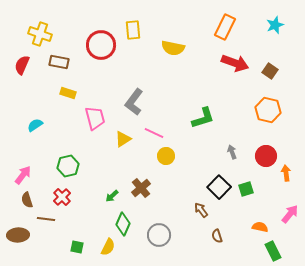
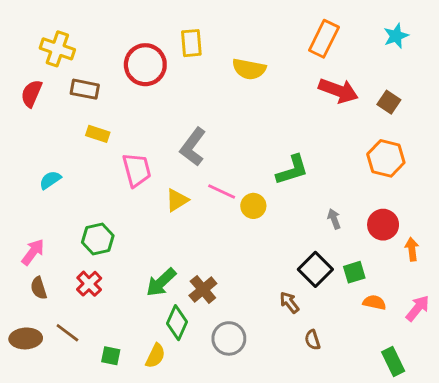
yellow circle: (166, 156) -> (253, 206), moved
brown cross: (141, 188) -> (203, 289), moved
green arrow: (112, 196) -> (161, 282), size x1.6
brown line: (46, 219) -> (67, 333), moved, turned 30
orange semicircle: (260, 227) -> (374, 302), moved

